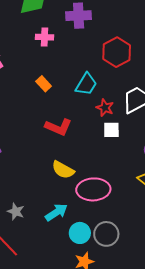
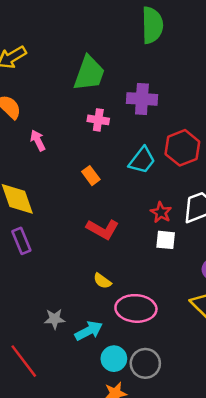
cyan trapezoid: (86, 84) -> (142, 160), moved
yellow semicircle: (63, 170) -> (102, 281), size x0.7
gray star: (16, 212) -> (55, 319), moved, turned -30

